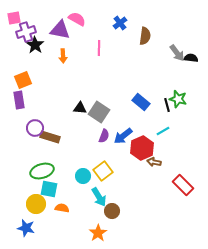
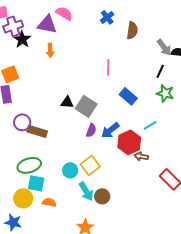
pink line: (99, 48) -> (108, 67), moved
black line: (167, 105) -> (160, 71), moved, turned 40
brown circle: (112, 211) -> (102, 196), moved

